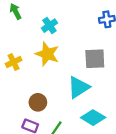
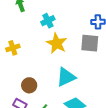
yellow star: (47, 54) -> (57, 43), moved
gray square: (95, 59) -> (90, 43), moved

